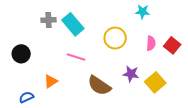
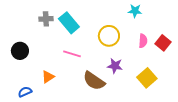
purple star: (131, 74) -> (115, 66), moved

